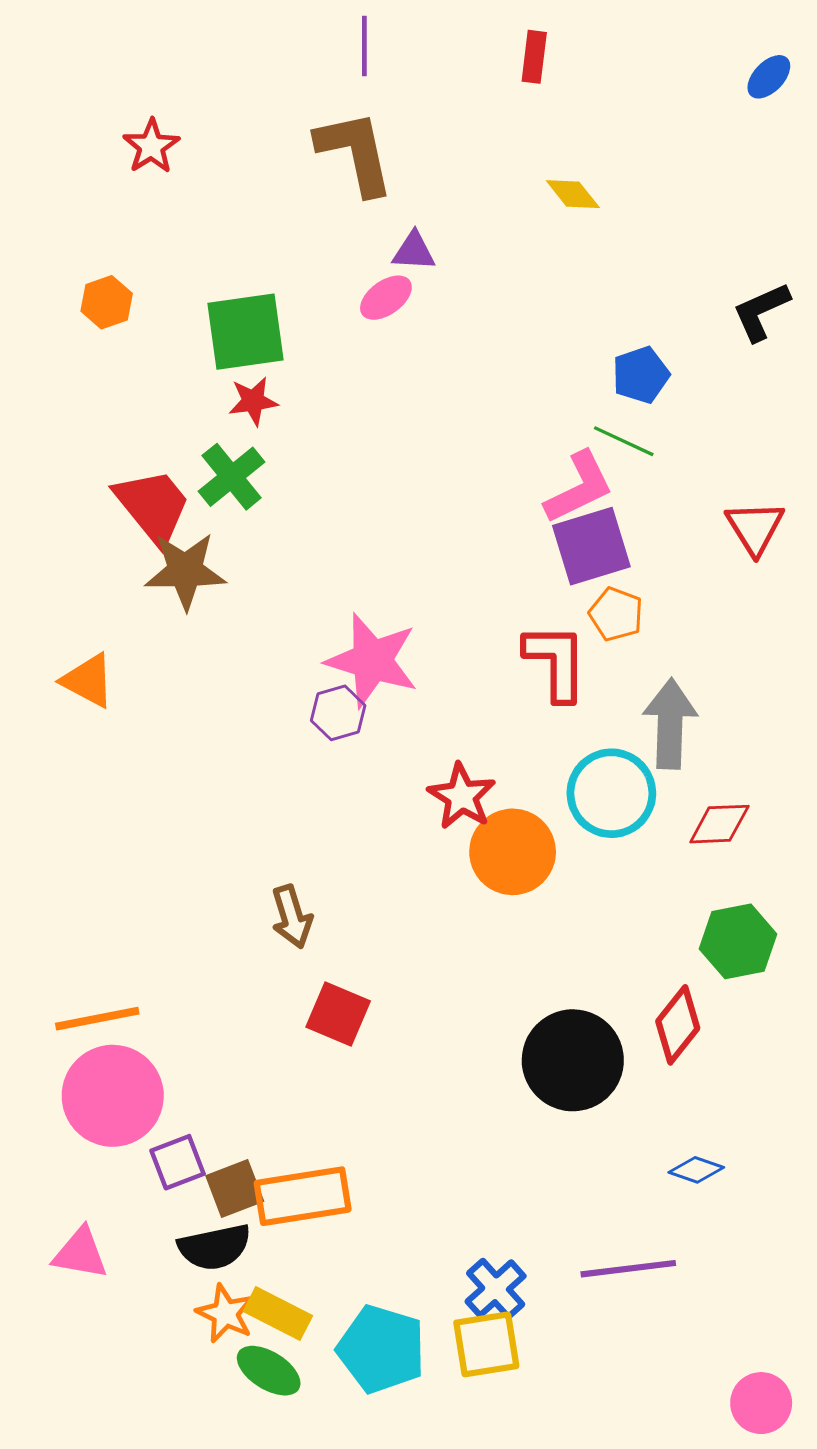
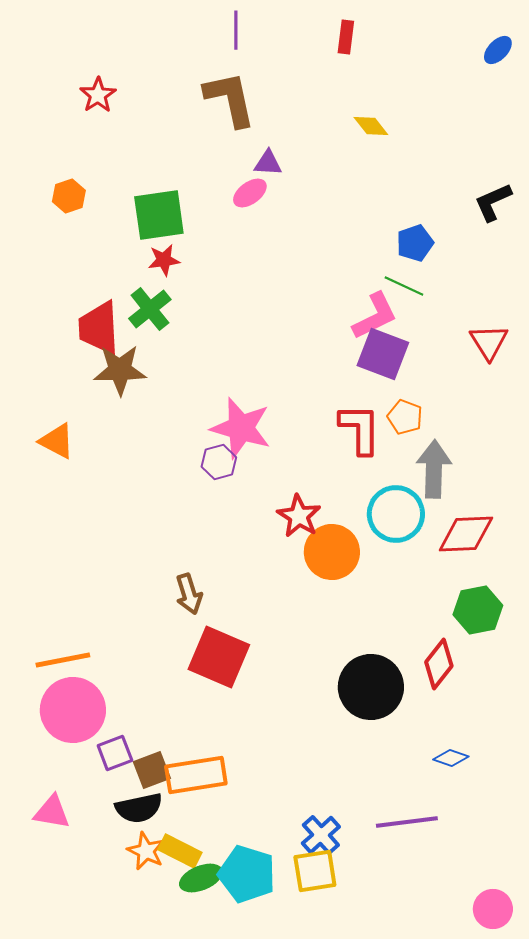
red trapezoid: (153, 506) -> (99, 328), turned -144
purple square: (591, 546) -> (383, 354), turned 38
orange pentagon: (616, 614) -> (405, 417), moved
red diamond: (719, 824) -> (466, 534), size x1.4
red square: (338, 1014) -> (219, 657), size x1.5
green ellipse: (269, 1371) -> (201, 878), moved, turned -54

